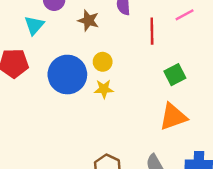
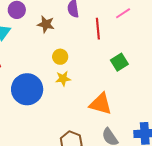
blue circle: (67, 75) -> (27, 89), moved
orange triangle: (173, 117) -> (101, 104), moved, turned 40

